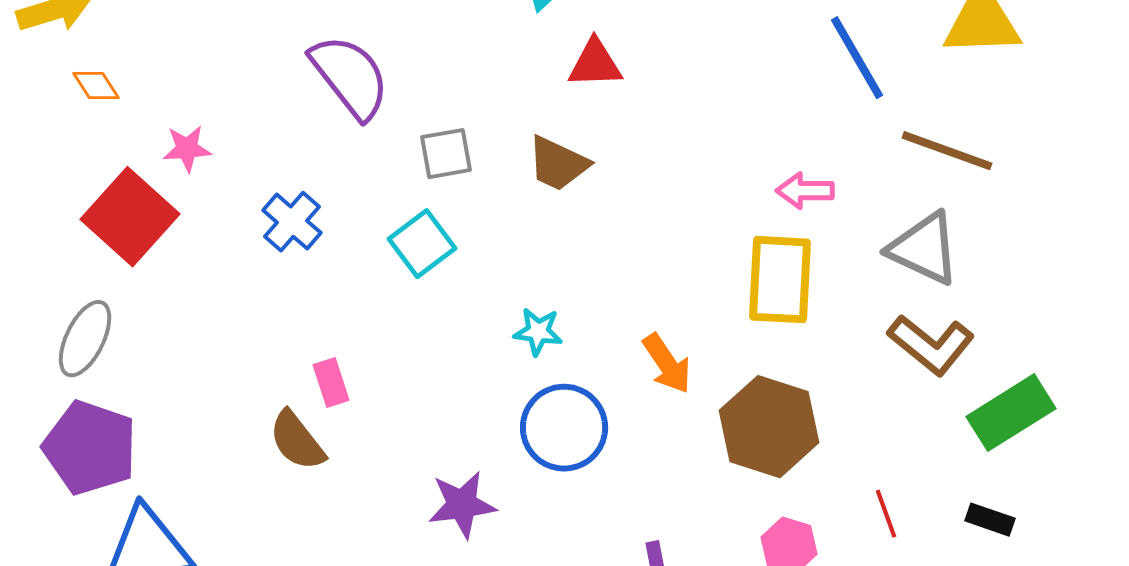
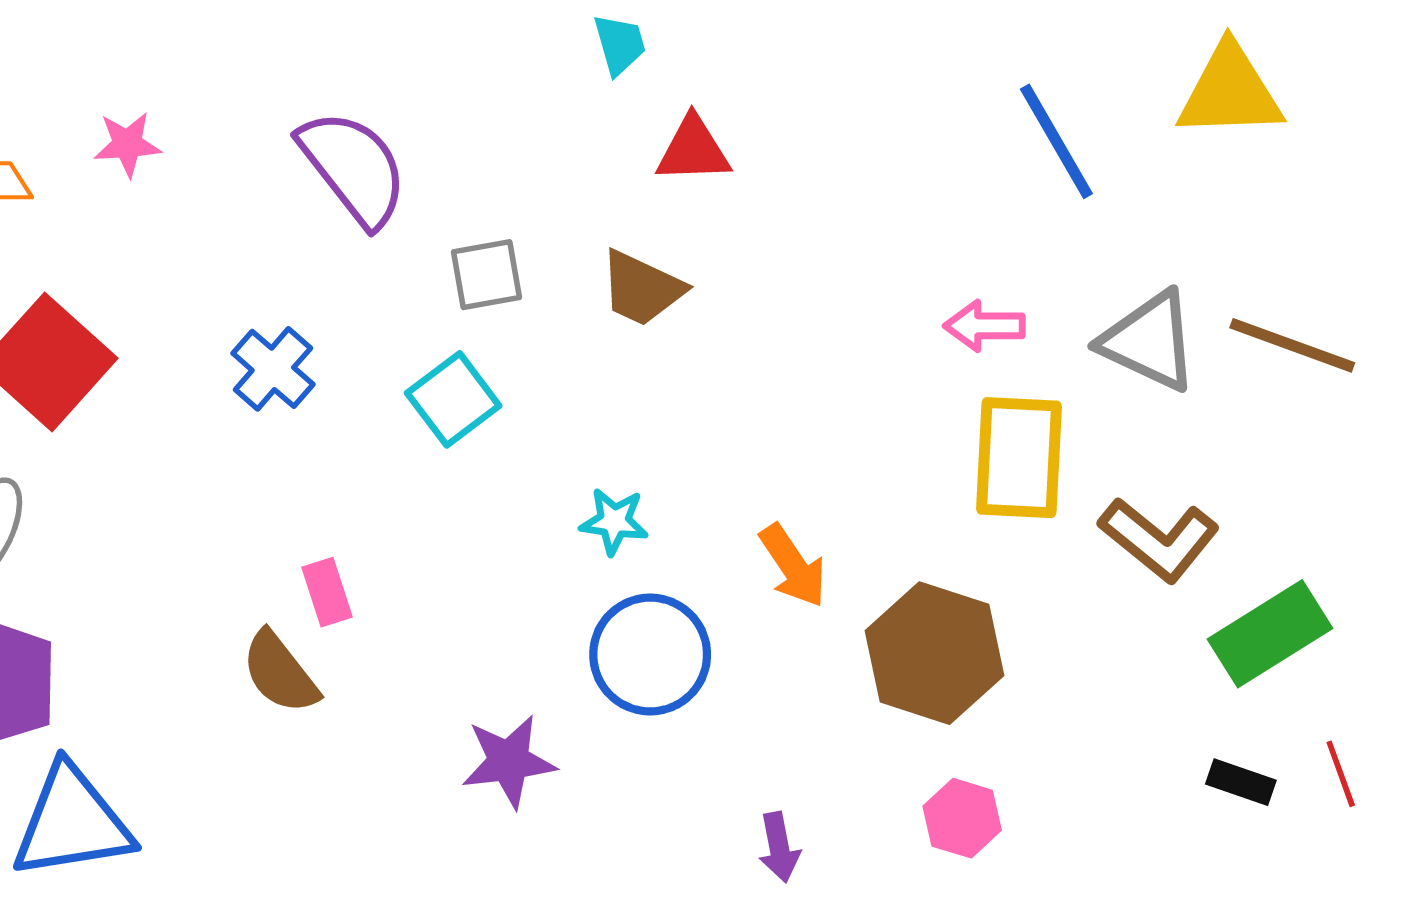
pink star: (187, 149) -> (127, 144), moved
brown line: (947, 151) -> (1292, 345), moved
gray triangle: (924, 249) -> (1149, 341), moved
yellow rectangle: (780, 280) -> (1019, 458), moved
red line: (886, 514) -> (1341, 774), moved

